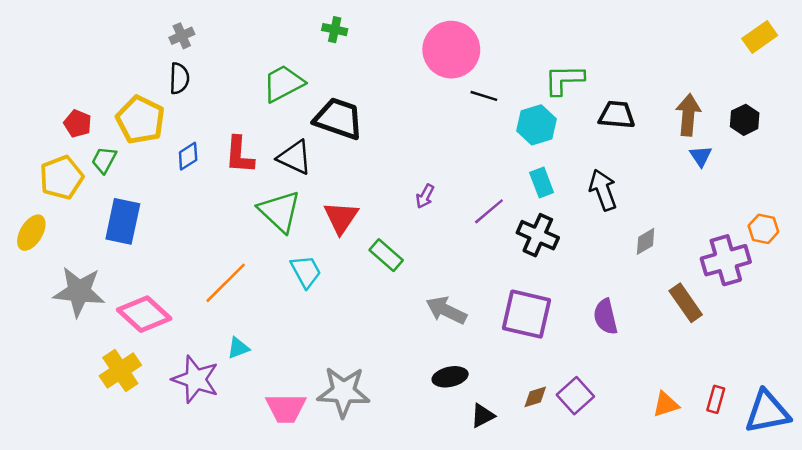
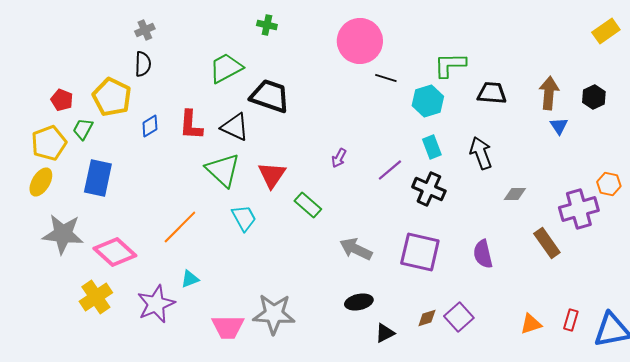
yellow ellipse: (31, 233) -> (41, 182), moved
gray diamond: (646, 241) -> (515, 194), turned 30
purple star: (196, 379) -> (156, 304), turned 30

